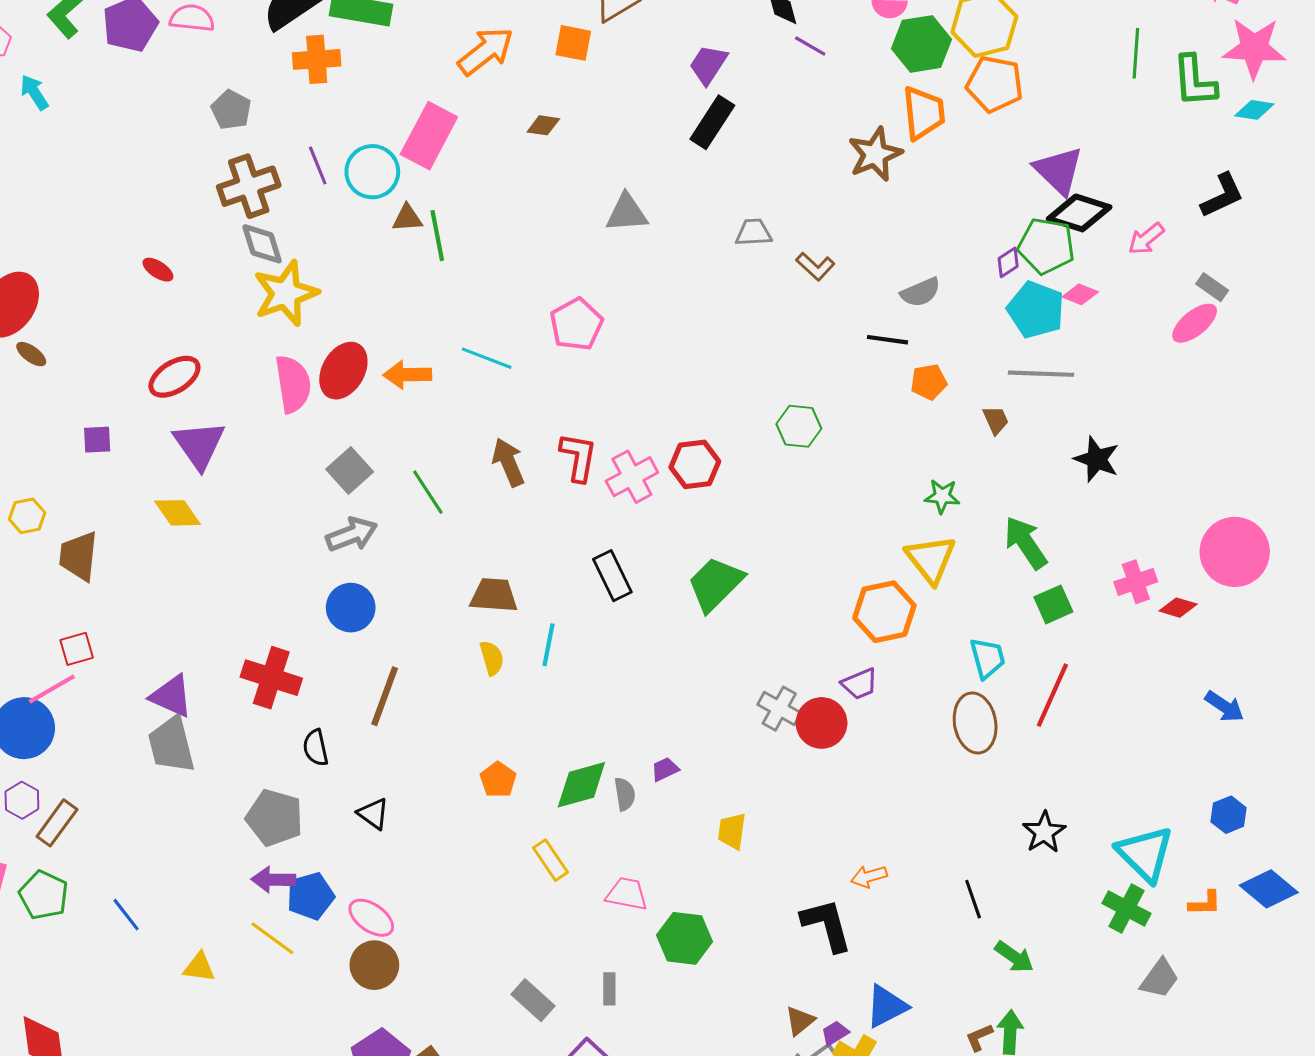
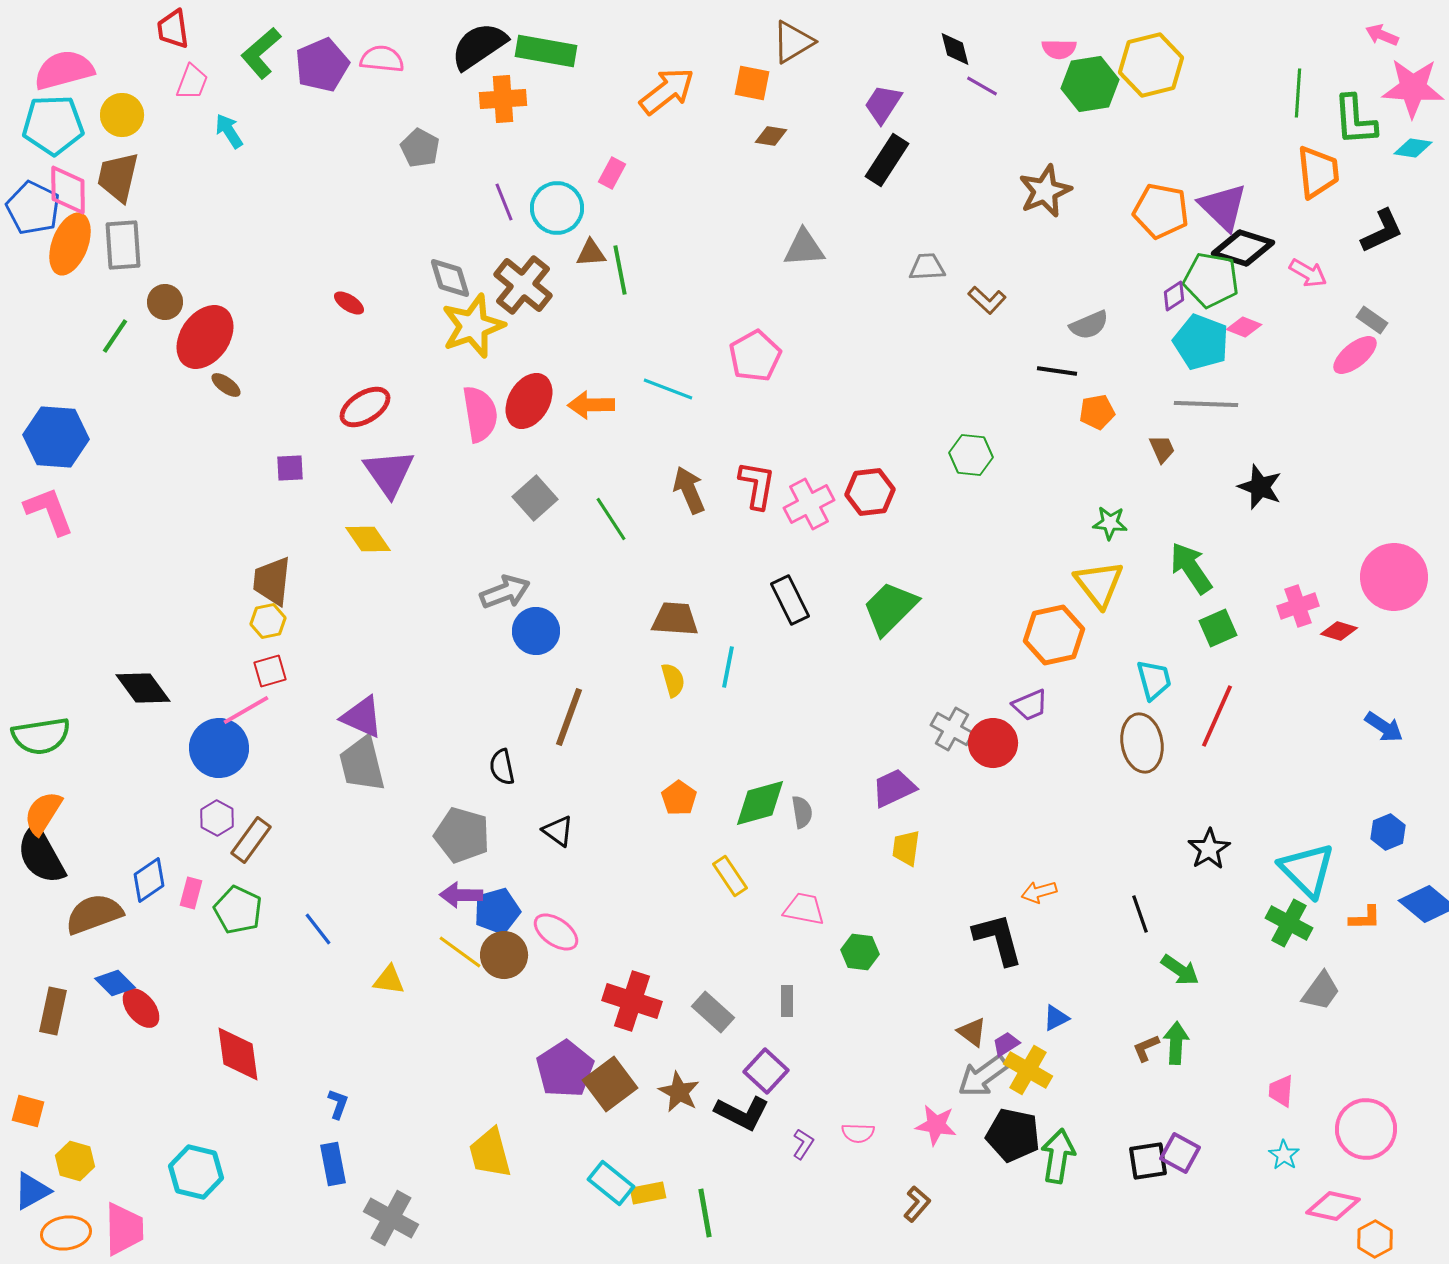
orange pentagon: (995, 84) -> (1161, 211), moved
orange trapezoid: (924, 113) -> (1318, 172), moved
brown diamond: (543, 125) -> (771, 136), moved
pink rectangle: (429, 136) -> (612, 173), size x0.5
brown cross: (249, 186) -> (523, 285), moved, turned -32
pink arrow: (1146, 239) -> (1308, 273), turned -111
yellow hexagon: (27, 516) -> (268, 621), moved
gray arrow: (352, 534) -> (505, 592), moved
red cross: (271, 678) -> (632, 1001), moved
purple trapezoid: (665, 769) -> (894, 788), moved, size x1.6
green hexagon: (684, 938) -> (860, 952), size x0.7
brown circle: (374, 965) -> (504, 955), moved
blue triangle: (886, 1006) -> (1056, 1018), size x0.6
brown triangle: (800, 1021) -> (972, 1032), turned -44

